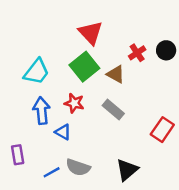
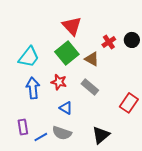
blue triangle: (63, 132) -> (66, 108), moved
purple rectangle: (18, 155) -> (23, 127), moved

